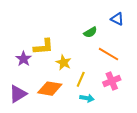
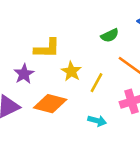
purple star: (24, 59) -> (24, 74), moved
yellow line: (81, 79) -> (96, 83), moved

